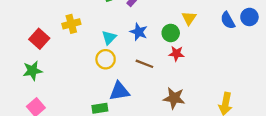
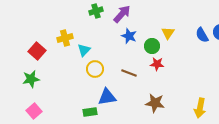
blue star: (139, 32) -> (129, 36), moved
cyan triangle: (109, 38) -> (84, 50), moved

